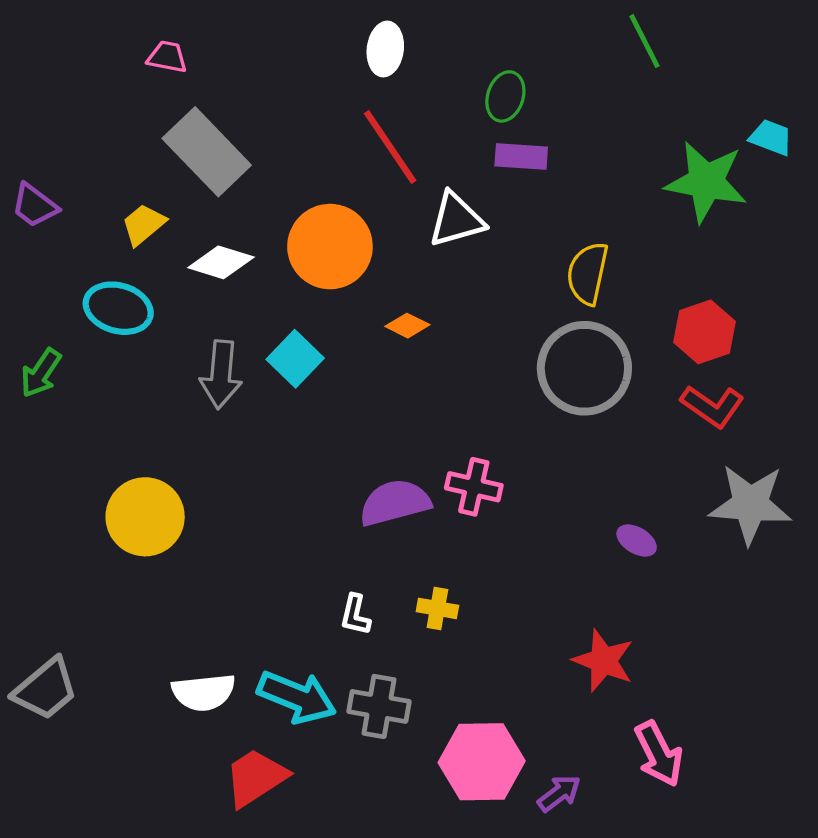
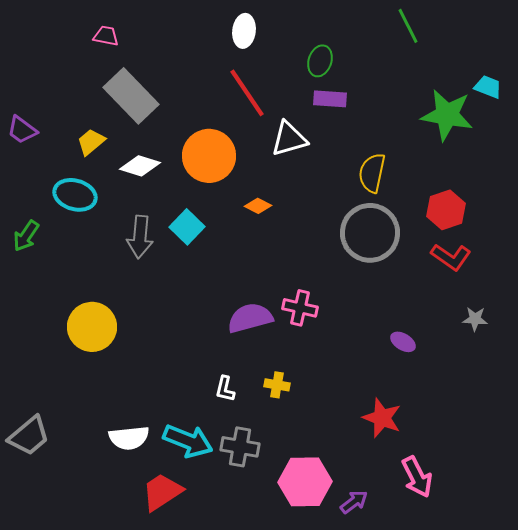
gray star: (750, 504) -> (475, 319), size x0.5

